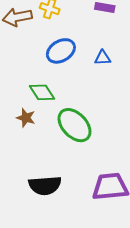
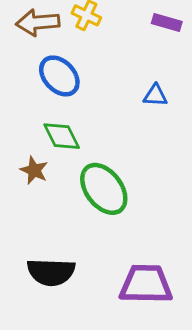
blue ellipse: (61, 51) -> (59, 76), moved, turned 72

